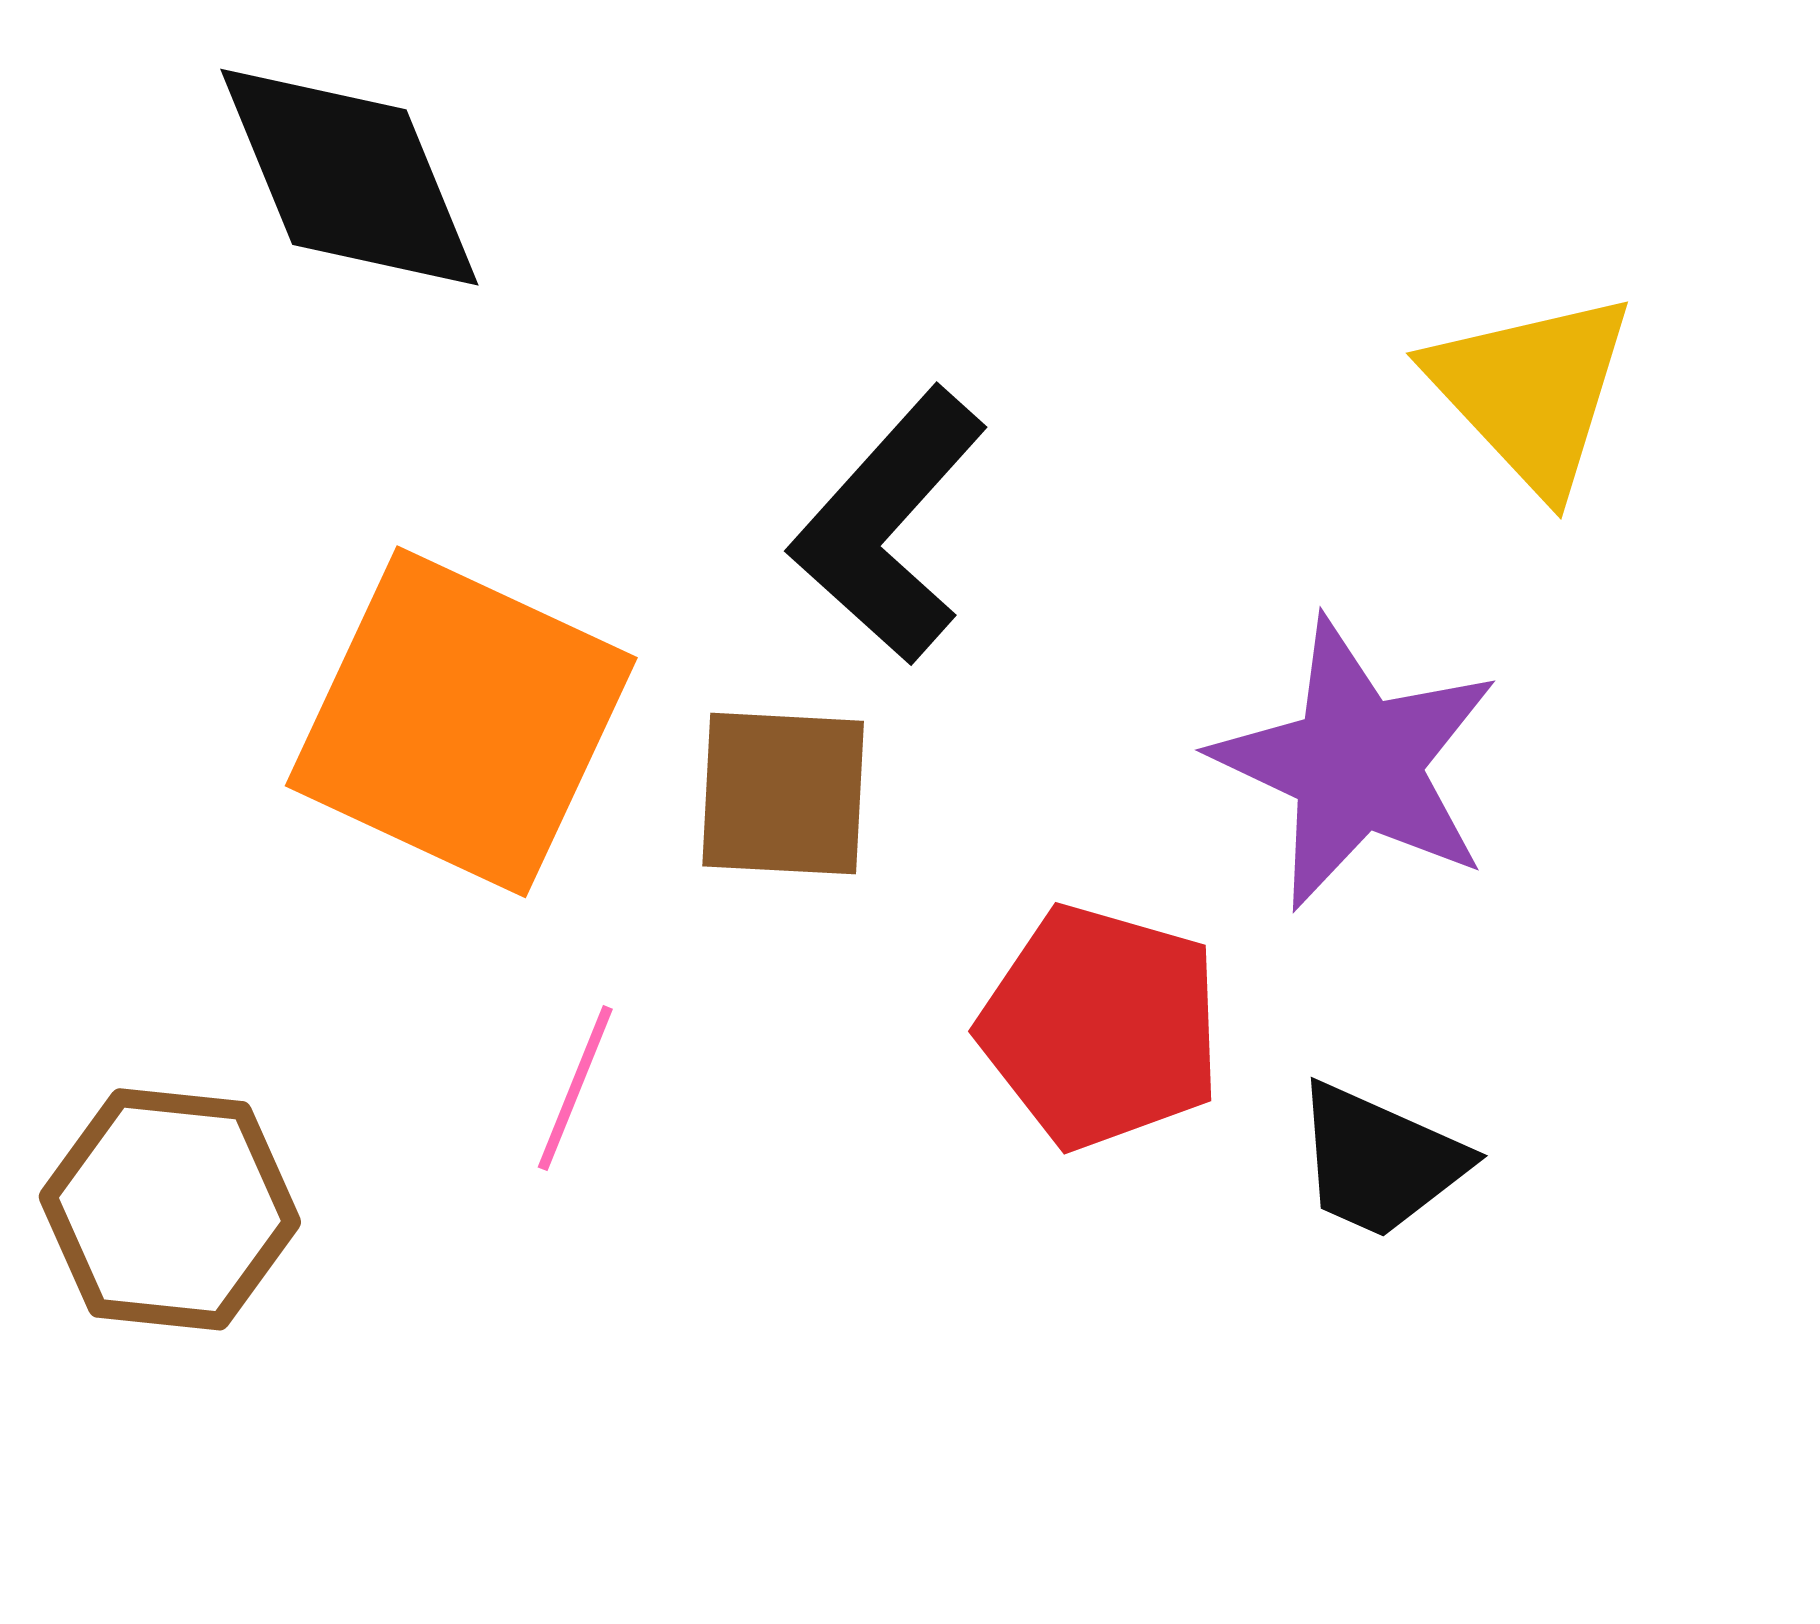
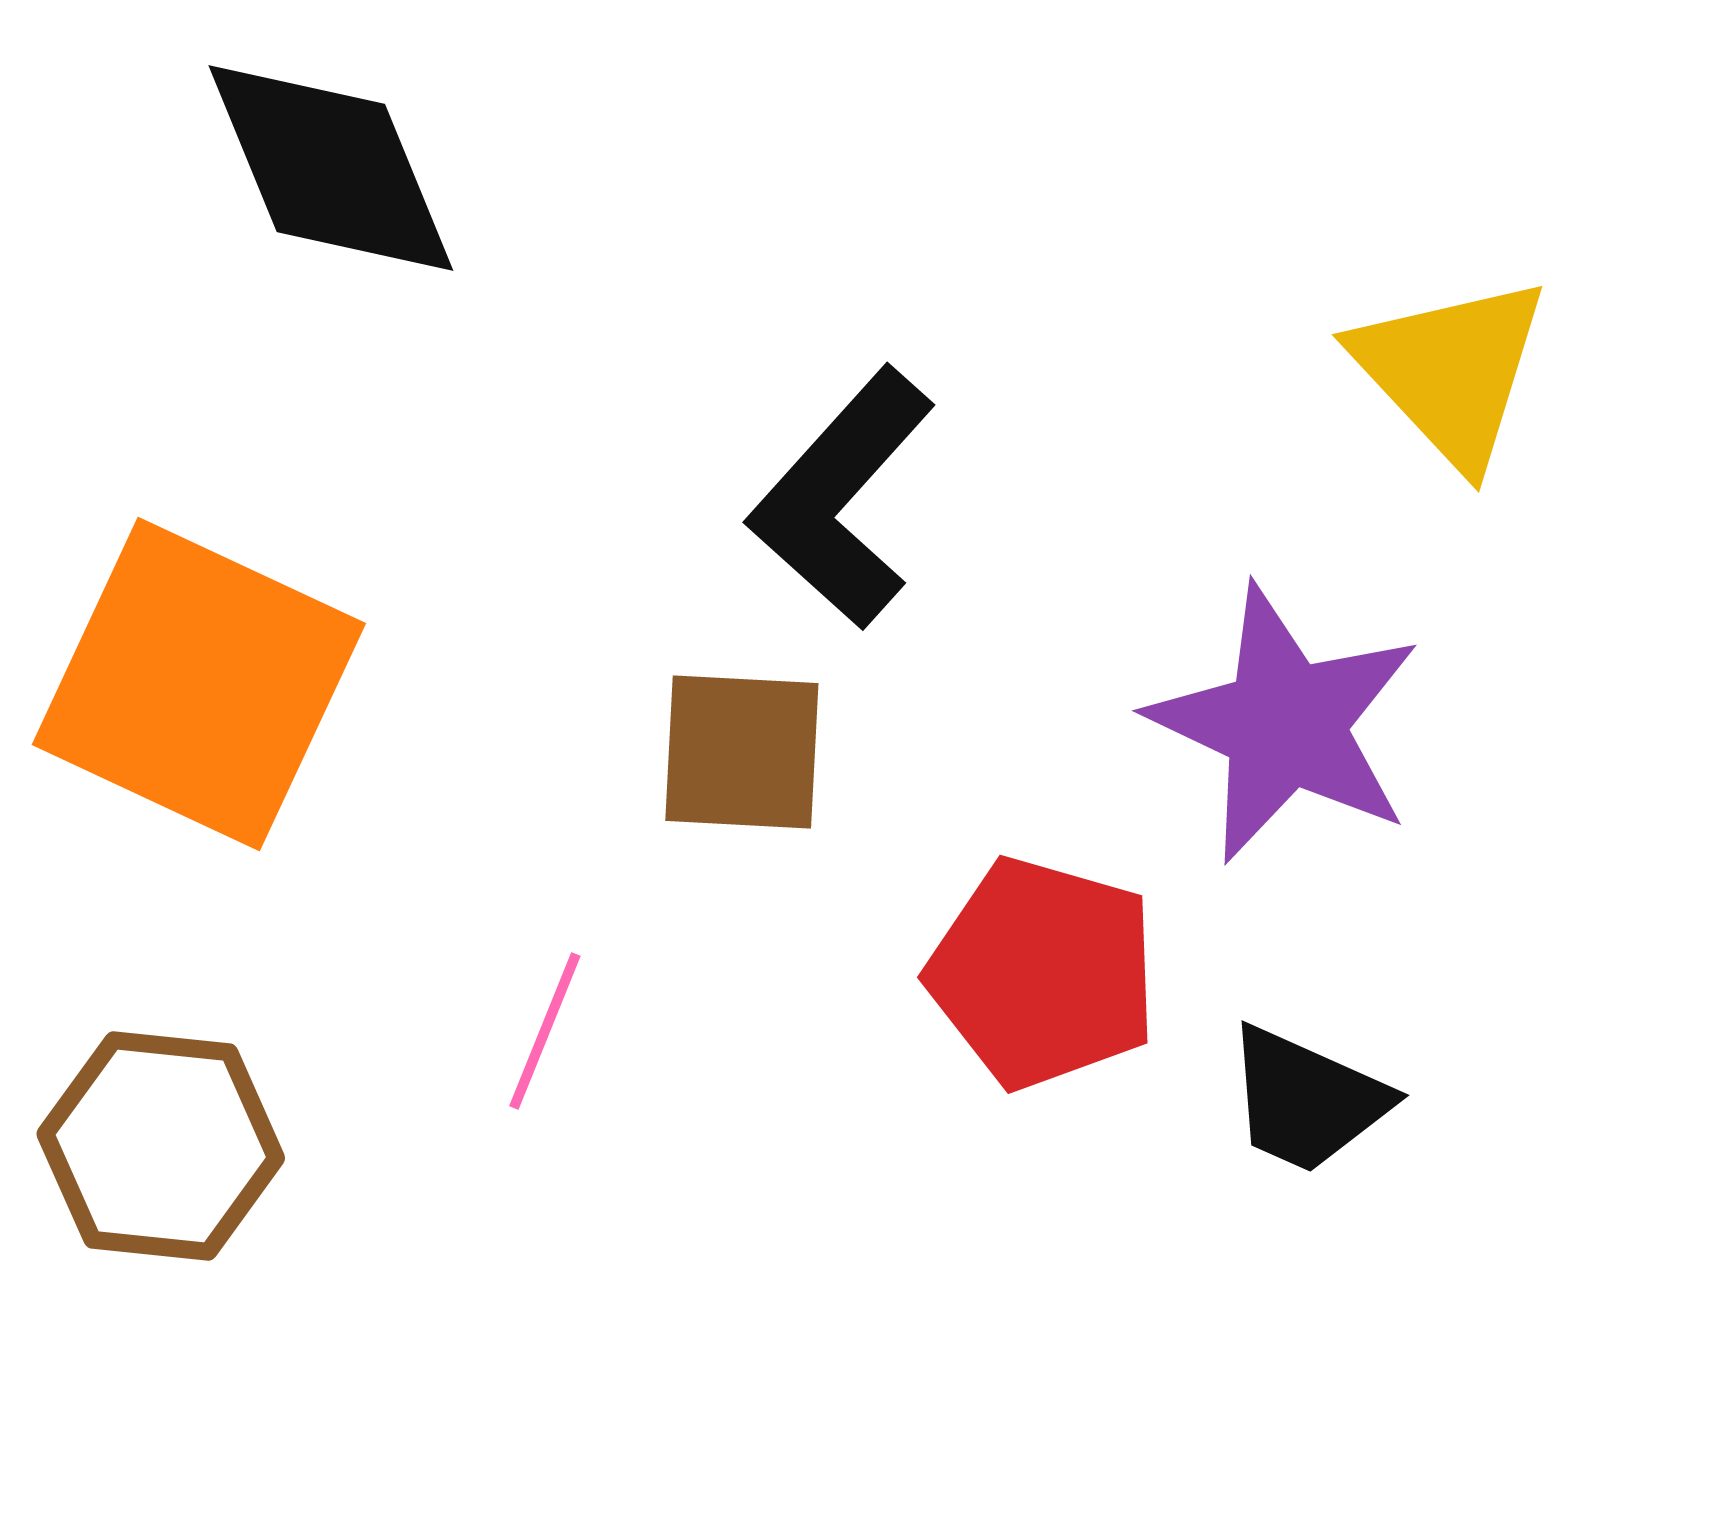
orange square: (461, 722) -> (199, 684), moved

